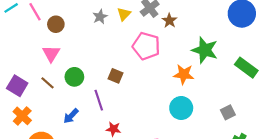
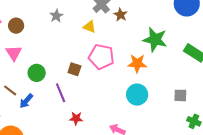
yellow triangle: (124, 14) -> (89, 27), moved, turned -48
pink pentagon: (146, 46) -> (101, 57), moved
brown line: (47, 83) -> (10, 90), moved
gray square: (228, 112) -> (180, 95), turned 32
blue arrow: (71, 116) -> (26, 101), moved

